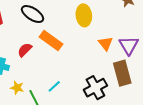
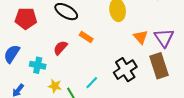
orange rectangle: (51, 40) -> (86, 37), size x0.6
black cross: (95, 88) -> (125, 70), moved

